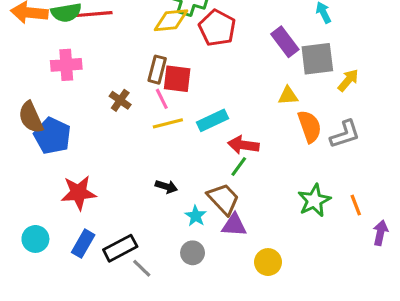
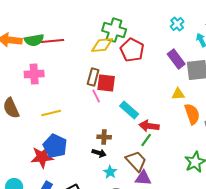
brown cross: (120, 100) -> (104, 137), moved, turned -32
cyan rectangle: (213, 120) -> (129, 110), turned 66
yellow line: (168, 123) -> (51, 113), moved
blue pentagon: (52, 136) -> (55, 146), moved
cyan star: (196, 216) -> (110, 172), moved

